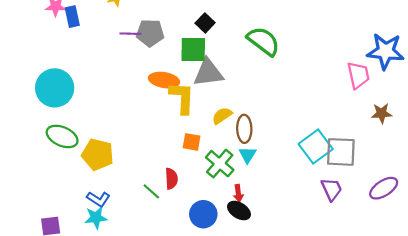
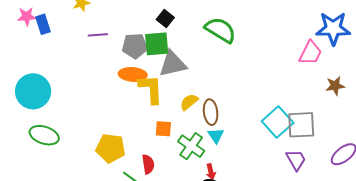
gray pentagon: (150, 33) -> (135, 46), moved
pink trapezoid: (358, 75) -> (310, 53), turned 44
yellow pentagon: (98, 155) -> (111, 148), moved

